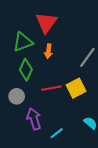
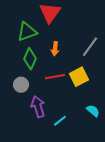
orange arrow: (48, 51) -> (55, 49), moved

